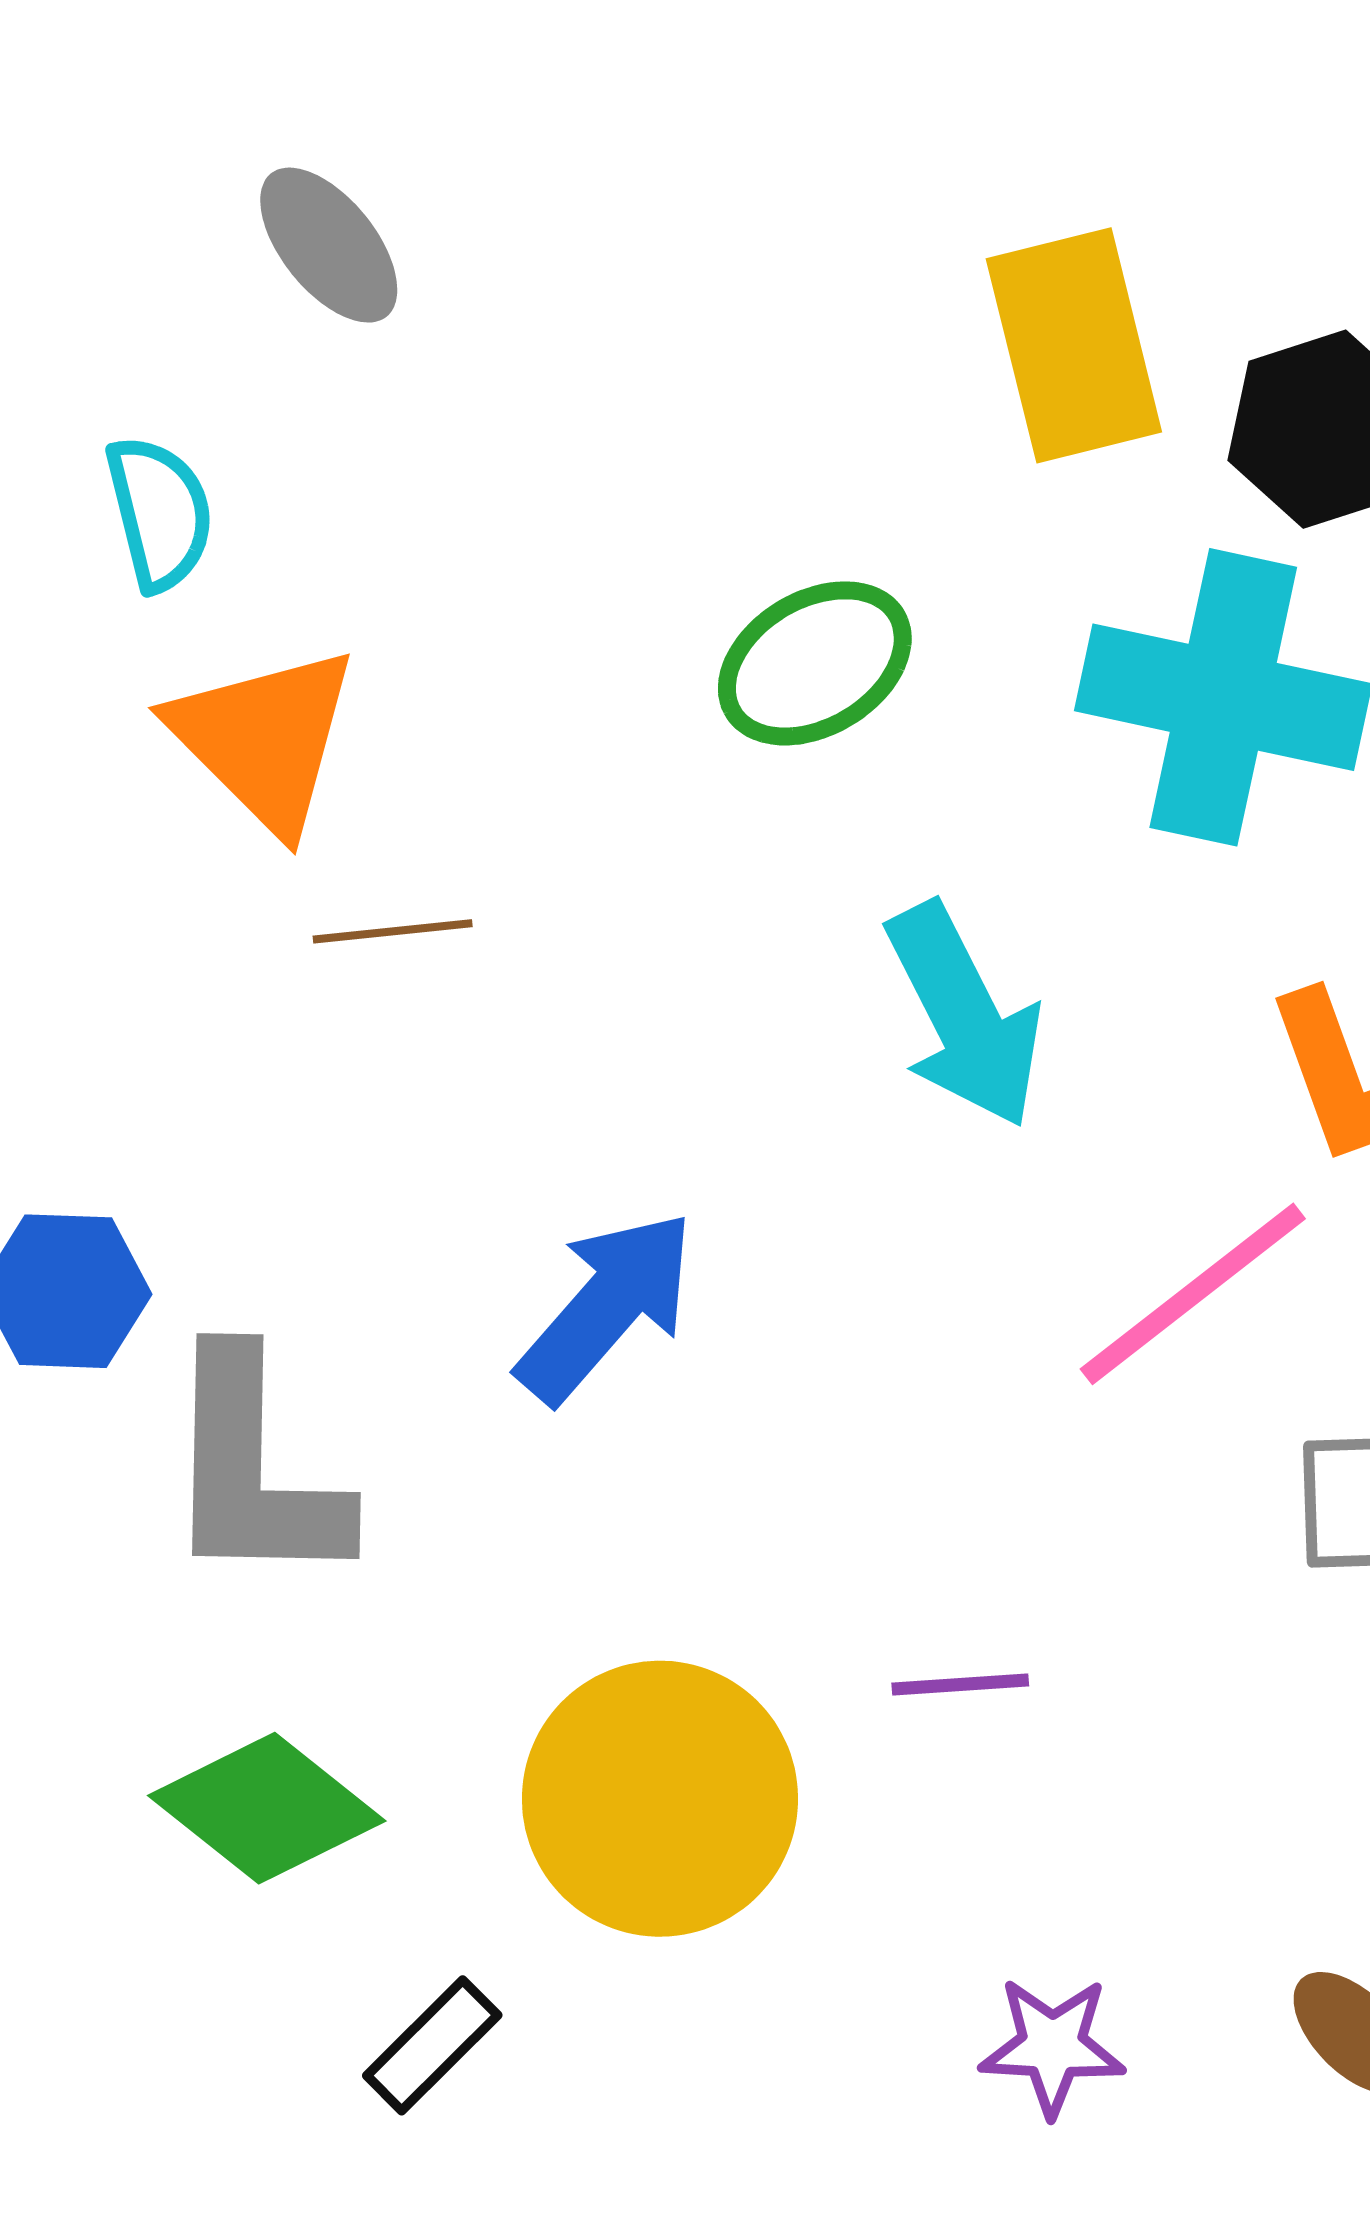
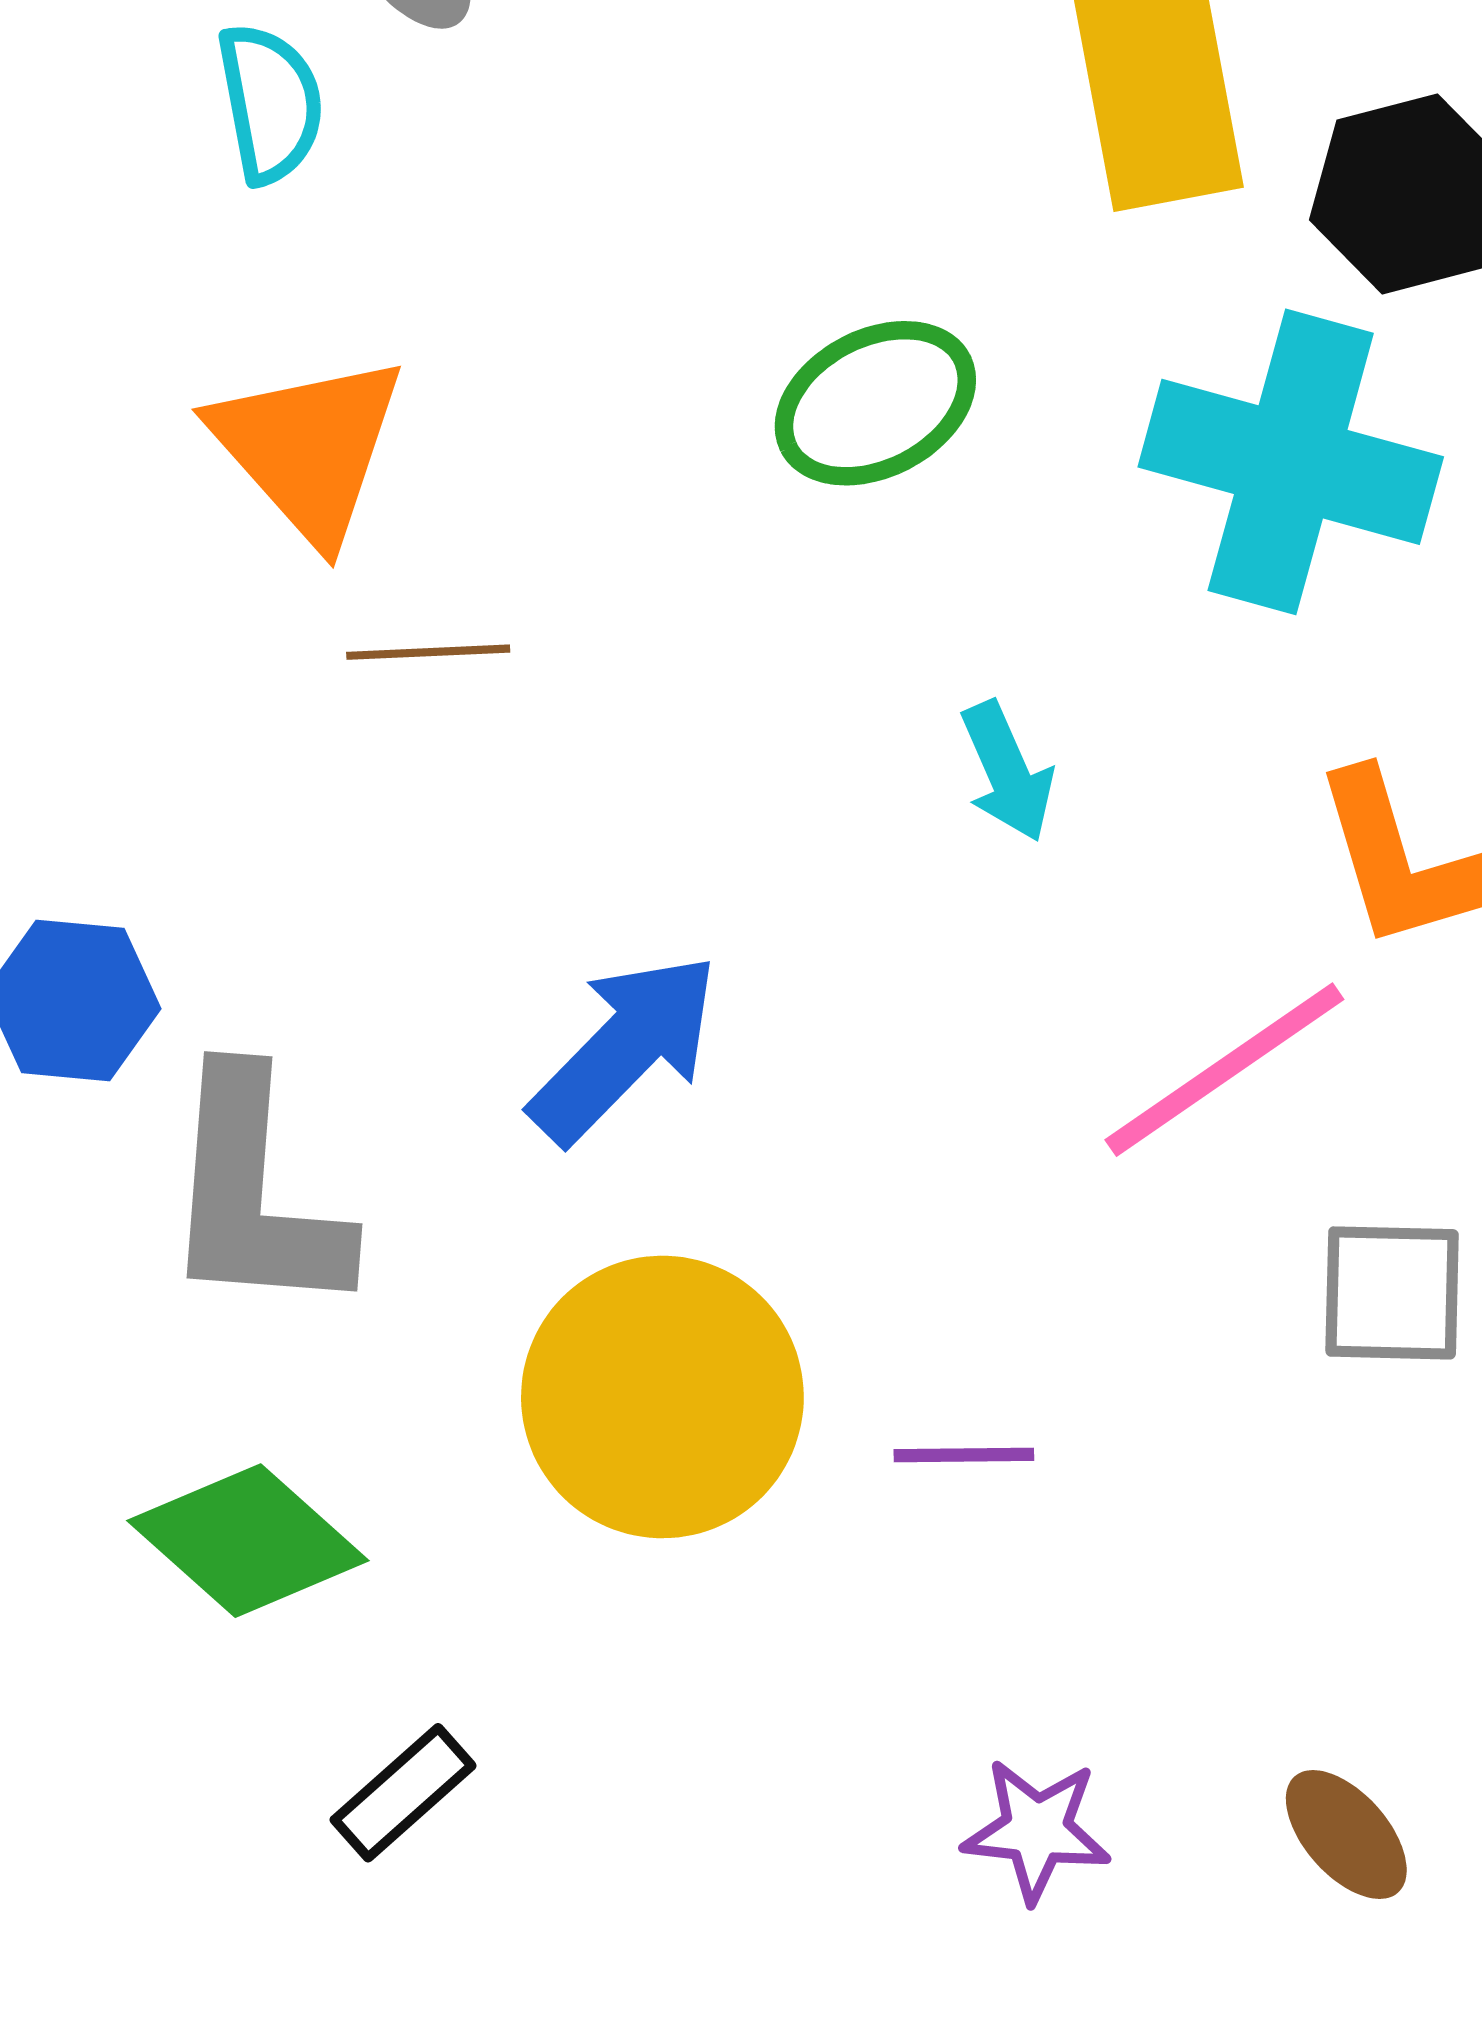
cyan semicircle: (160, 513) -> (270, 103), moved
cyan arrow: (964, 1015) -> (1007, 772), size x0.6
yellow circle: (660, 1799) -> (662, 1397), moved

